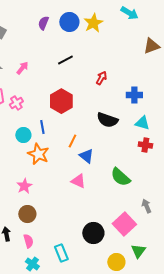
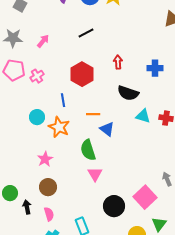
red arrow: (101, 78) -> (118, 62), moved, turned -32
cyan triangle: (142, 123) -> (143, 116), moved
cyan circle: (23, 135) -> (37, 117), moved
orange line: (72, 141) -> (93, 114), turned 64
green semicircle: (120, 177) -> (88, 150), moved, turned 30
pink triangle: (78, 181) -> (95, 174), moved, turned 35

